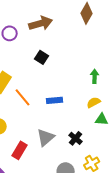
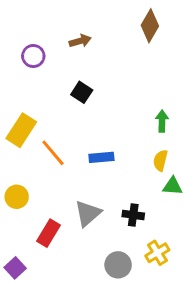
brown arrow: (41, 23) -> (80, 41), size x0.6
yellow semicircle: (94, 102) -> (160, 160), turned -48
black cross: (76, 138) -> (133, 215), turned -32

